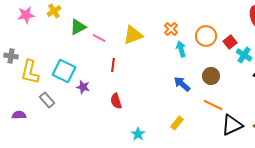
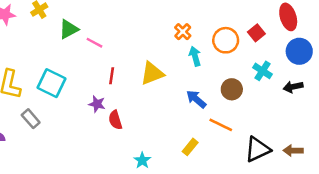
yellow triangle: (133, 35) -> (152, 73), moved
red square: (230, 42) -> (256, 33), moved
cyan cross: (244, 55) -> (262, 71), moved
purple star: (83, 87) -> (97, 104), moved
orange line: (213, 105) -> (221, 125), moved

